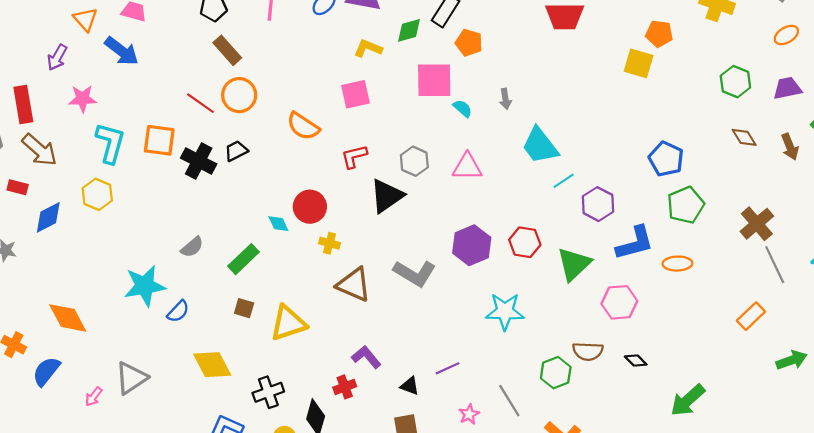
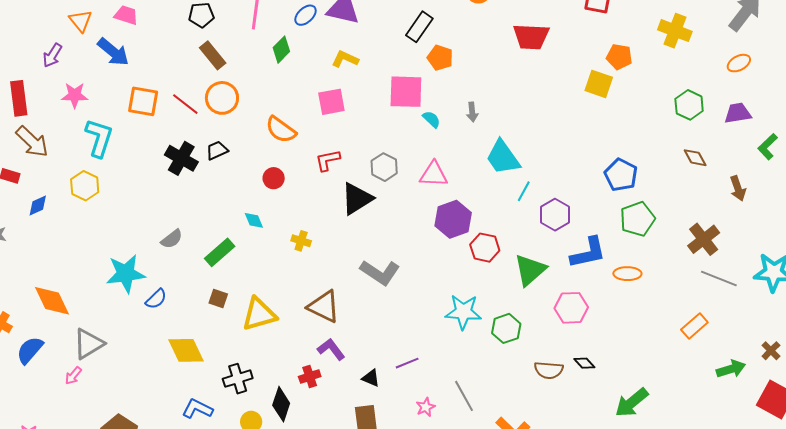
green diamond: (409, 30) -> (281, 50), moved, turned -32
orange square: (159, 140) -> (143, 101), moved
brown arrow: (790, 147) -> (738, 188), moved
cyan line: (564, 181) -> (524, 191), turned -30
red circle: (310, 207) -> (274, 178), moved, size x0.7
blue diamond: (48, 217) -> (38, 205), size x0.7
purple hexagon: (472, 245) -> (453, 219), moved
gray line: (775, 265) -> (719, 279), turned -45
brown triangle: (354, 285) -> (324, 307), moved
brown semicircle: (588, 351) -> (549, 370), moved
green hexagon: (556, 373) -> (506, 328), moved
gray triangle: (131, 378) -> (89, 344), moved

